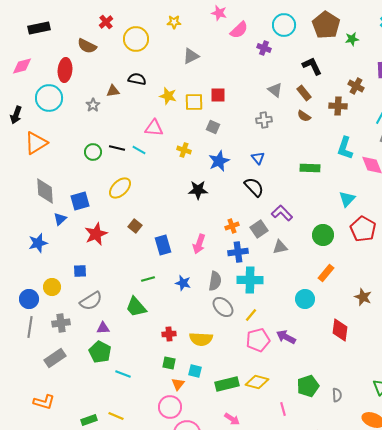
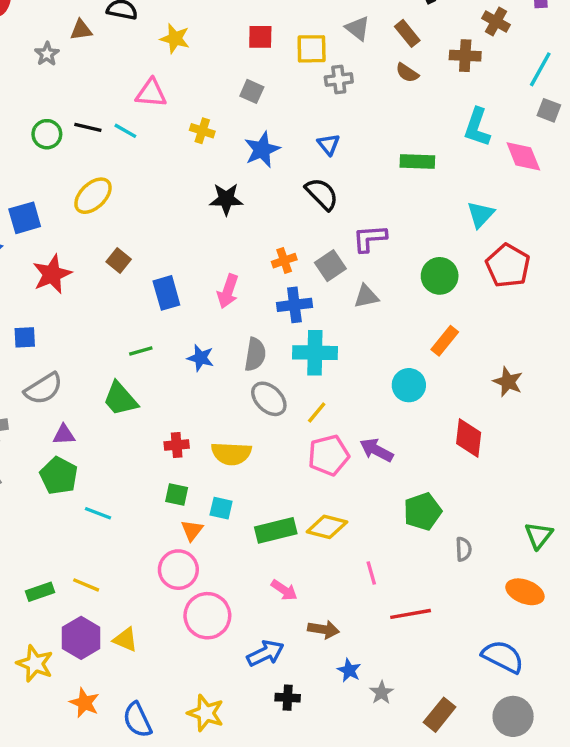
yellow square: (194, 102) -> (312, 49), moved
purple L-shape: (282, 213) -> (370, 238), turned -50
green pentagon: (308, 386) -> (423, 512), moved

